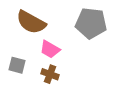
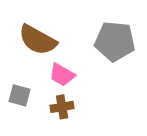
brown cross: (50, 74) -> (62, 107), turned -30

